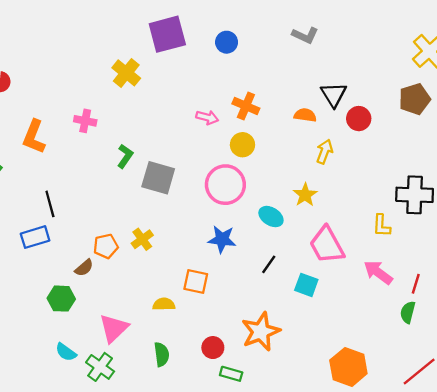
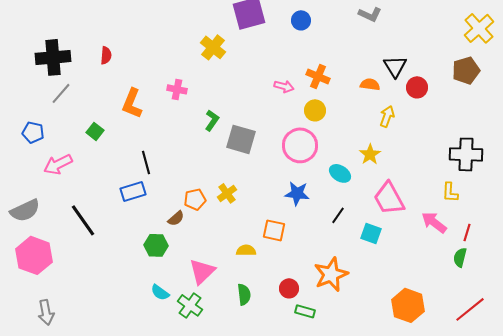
yellow L-shape: (382, 226) -> (450, 192), moved

